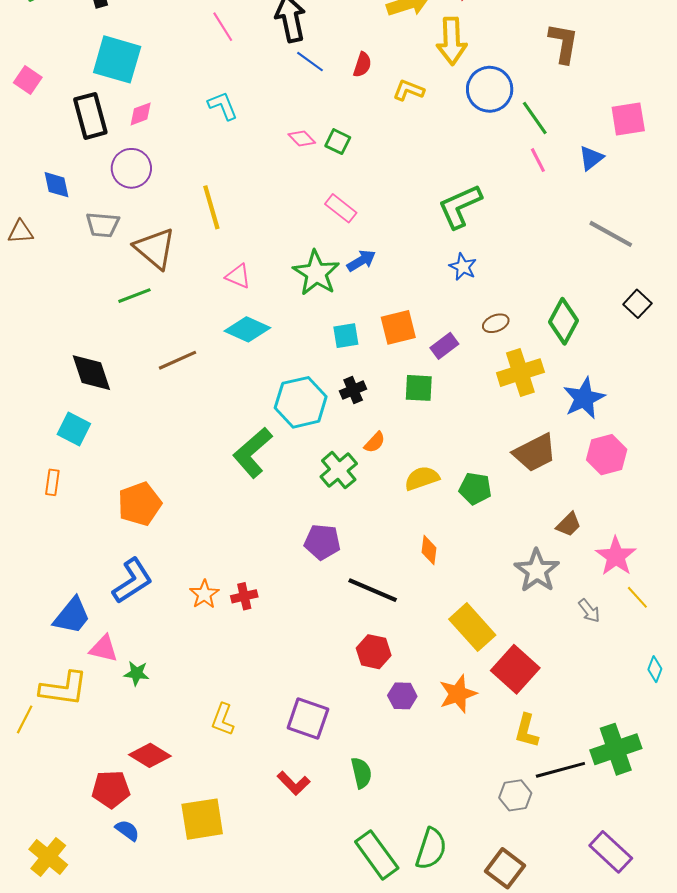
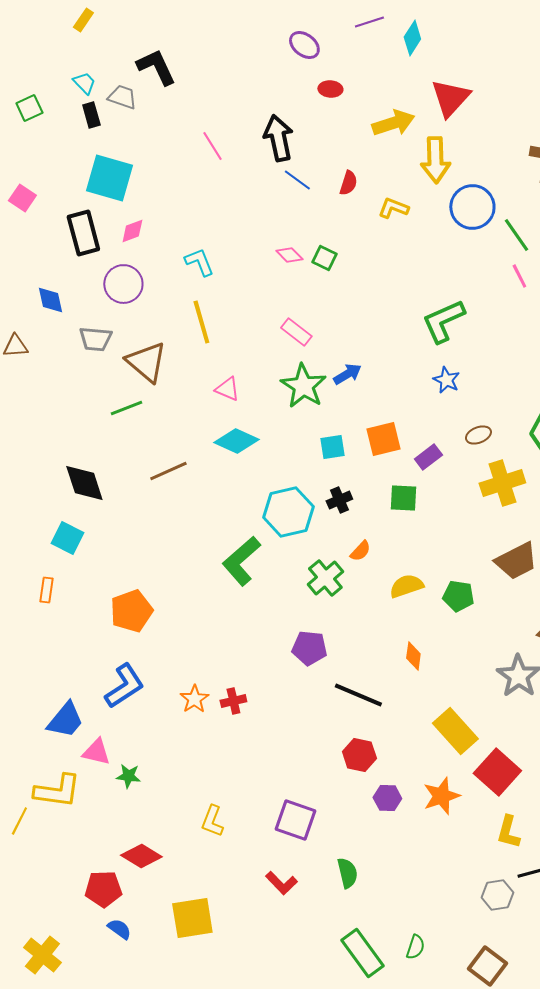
cyan L-shape: (223, 106) -> (199, 262), moved
pink rectangle: (341, 208) -> (296, 332), moved
green semicircle: (431, 849) -> (415, 947), size x0.6

